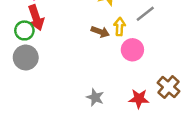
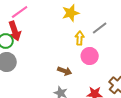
brown arrow: (100, 32) -> (65, 71), moved

